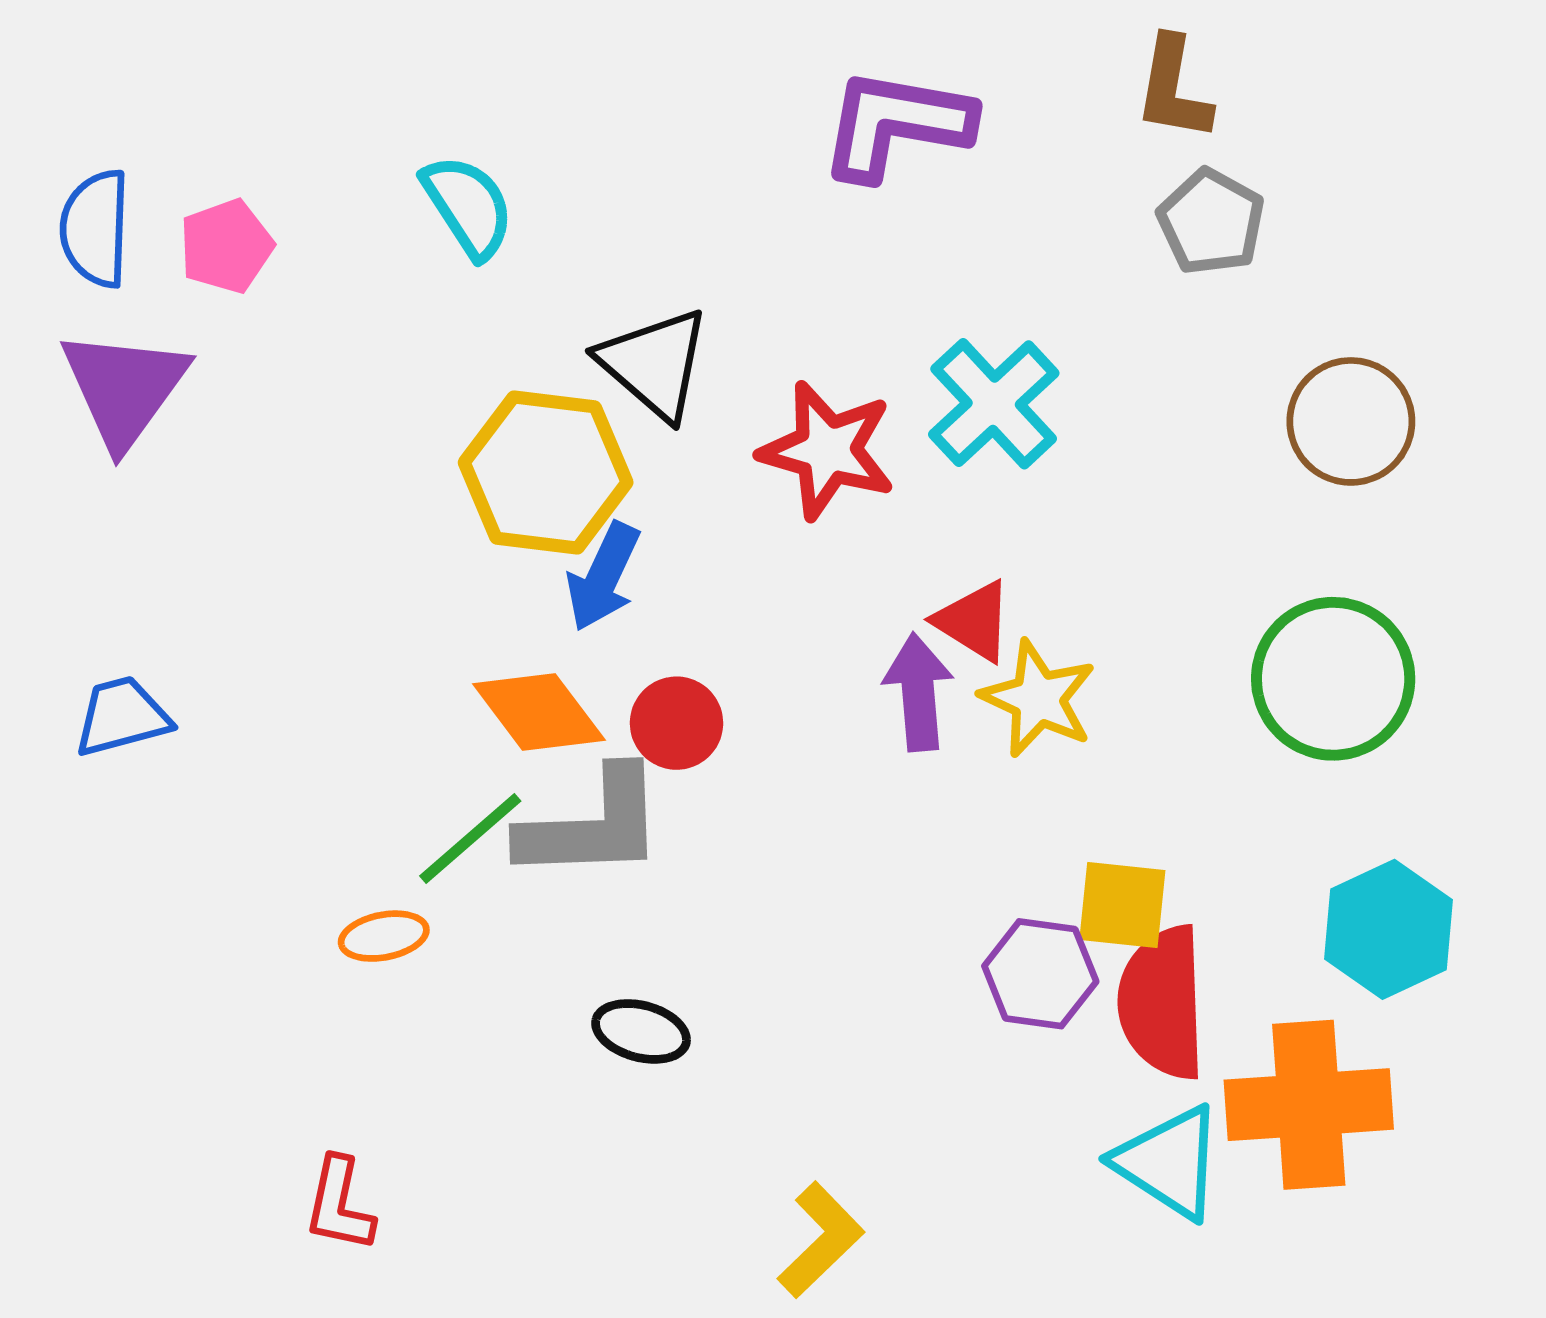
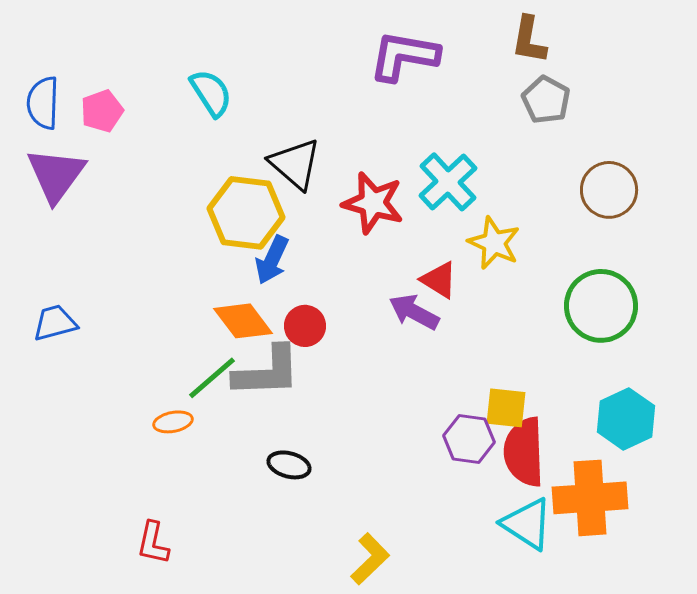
purple arrow: (918, 692) -> (414, 312), turned -57
yellow star: (1038, 699) -> (494, 243), moved

